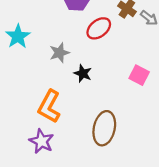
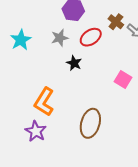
gray star: (59, 53) -> (60, 38), moved
black star: (83, 73) -> (74, 63), moved

